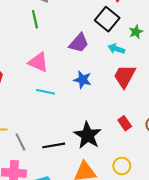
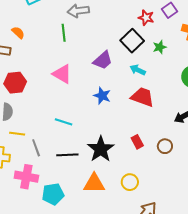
green star: (136, 32) -> (160, 47), moved
red trapezoid: (125, 76) -> (142, 97), turned 75
cyan line: (46, 92) -> (64, 122), moved

